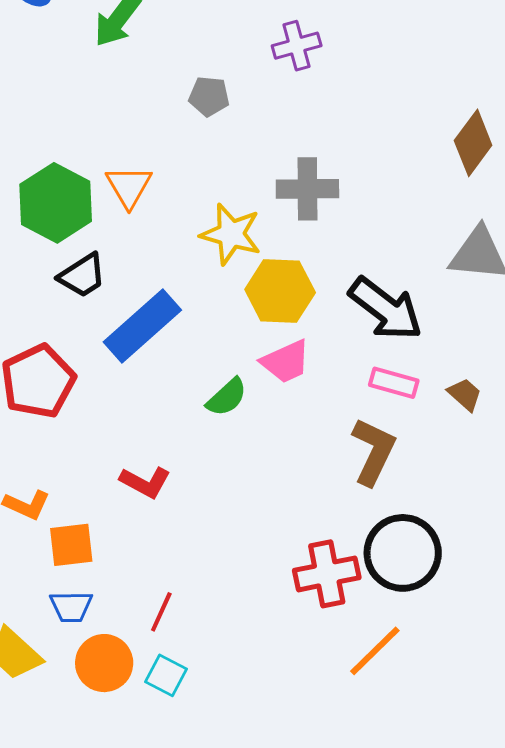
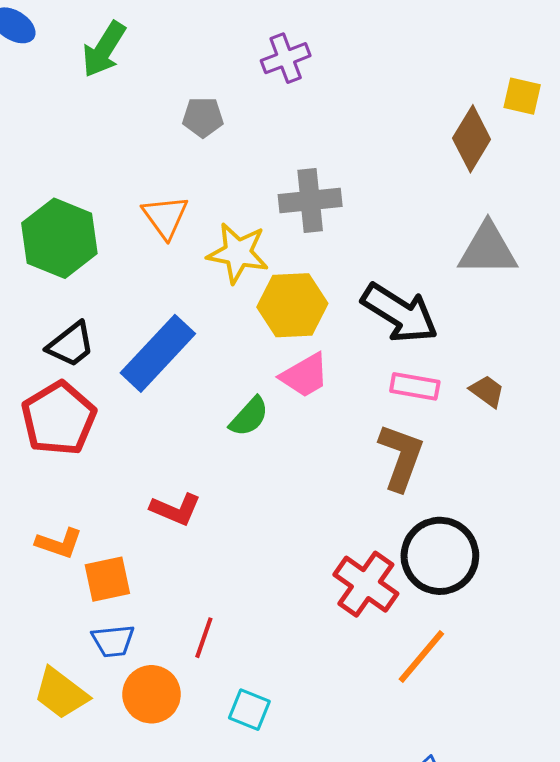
orange triangle: (129, 186) -> (165, 217), moved
black trapezoid: (82, 276) -> (71, 345), moved
red cross: (327, 574) -> (366, 584), turned -38
cyan square: (166, 675) -> (249, 710), moved

